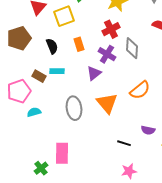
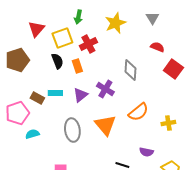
red cross: (111, 29) -> (88, 44), moved
black semicircle: (52, 46) -> (57, 61), moved
purple cross: (107, 54) -> (105, 89), moved
purple triangle: (94, 73) -> (80, 95), moved

